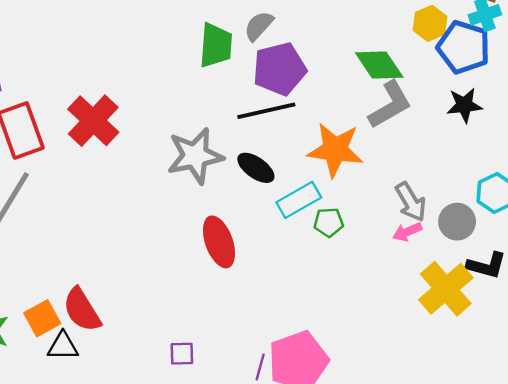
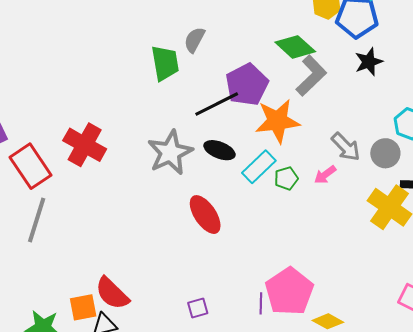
purple pentagon: (280, 69) -> (247, 85), moved
pink arrow: (407, 232) -> (325, 175), moved
orange square: (42, 318) -> (83, 307), turned 32

